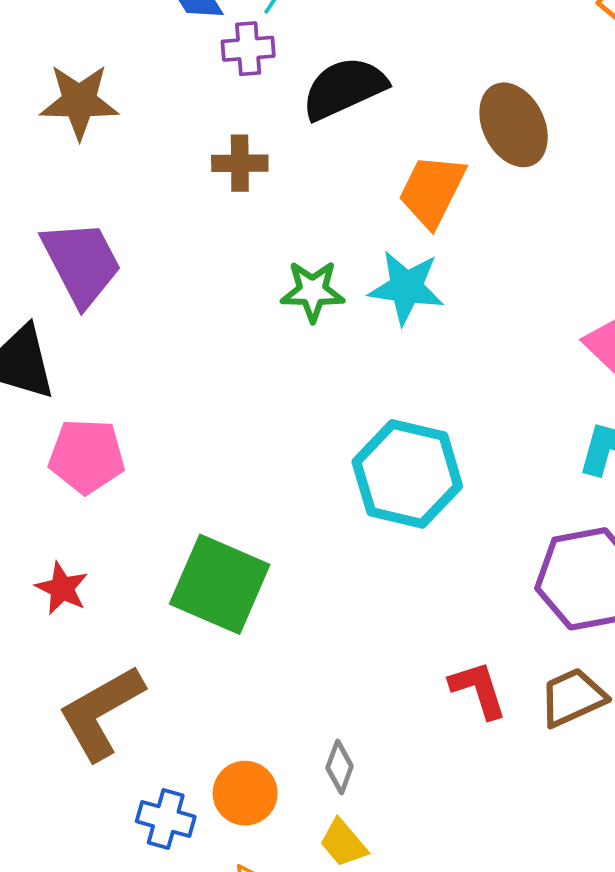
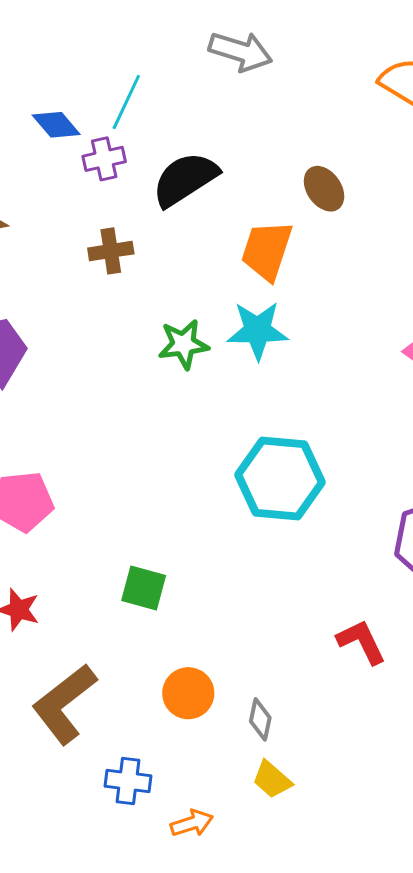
brown ellipse: (514, 125) -> (324, 189), size x0.7
green square: (220, 584) -> (144, 588), size x0.6
orange circle: (245, 793) -> (188, 693), moved

